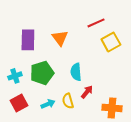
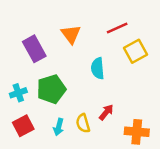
orange triangle: (60, 38) -> (71, 34), moved
purple rectangle: (28, 40) -> (34, 49), turned -30
cyan semicircle: (76, 72) -> (98, 68), moved
cyan arrow: (48, 104) -> (59, 127), turned 128

